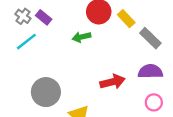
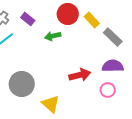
purple rectangle: (44, 17) -> (28, 19), moved
pink circle: (154, 102) -> (108, 90), moved

